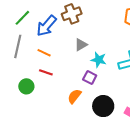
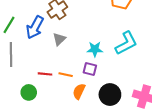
gray triangle: (81, 45) -> (59, 39), moved
orange line: (44, 53) -> (66, 75), moved

